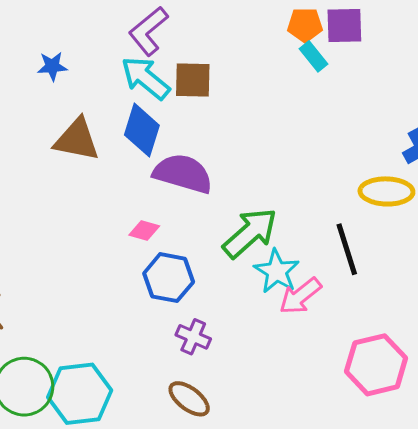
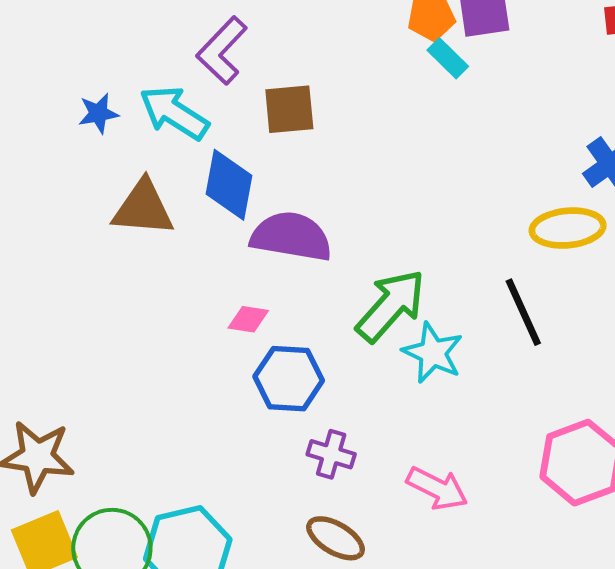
cyan arrow: (146, 78) -> (174, 113), moved
pink arrow: (300, 296) -> (437, 488), moved, turned -108

